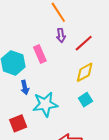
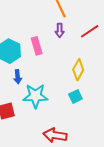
red line: (84, 43) -> (90, 31), moved
yellow diamond: (85, 72) -> (78, 70), turned -40

